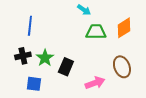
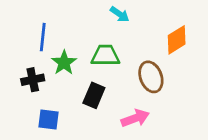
green trapezoid: (96, 32) -> (105, 56), moved
green star: (45, 58) -> (64, 63), moved
brown ellipse: (122, 67) -> (151, 77), moved

